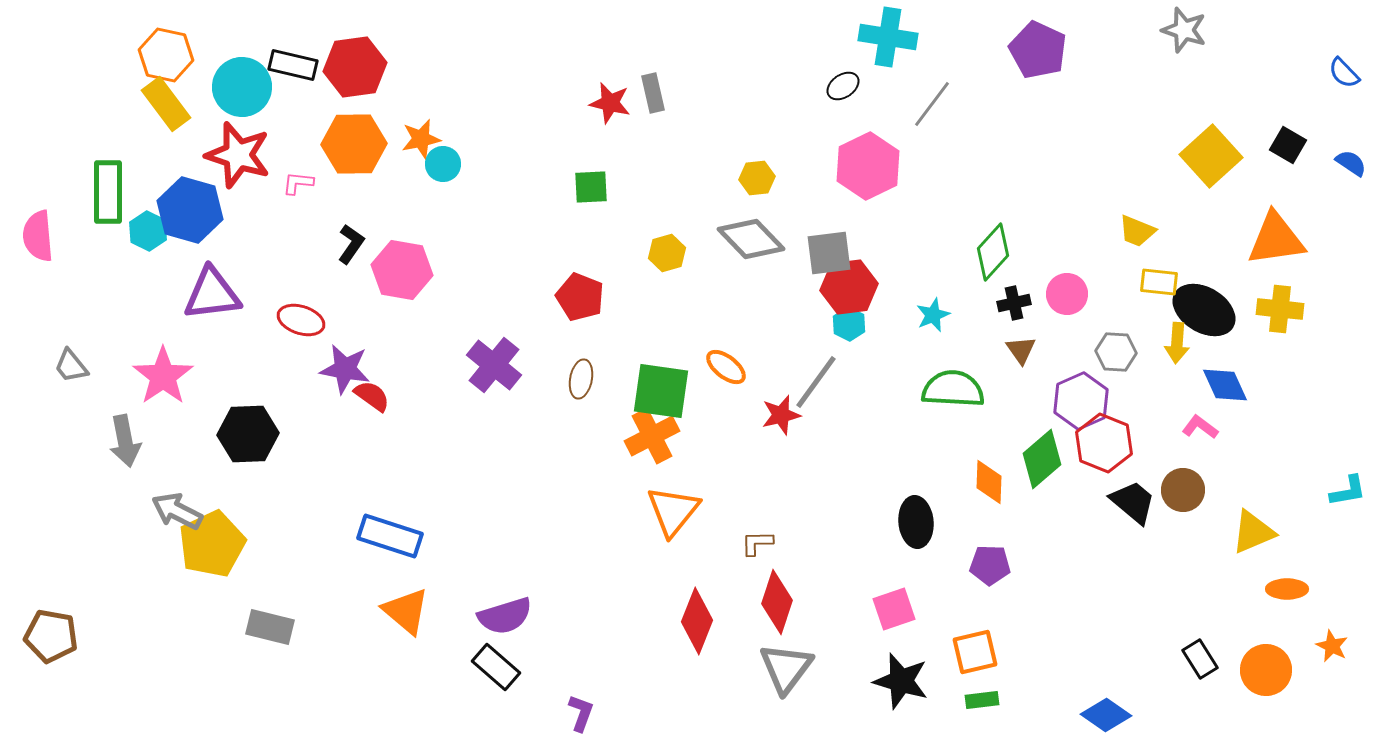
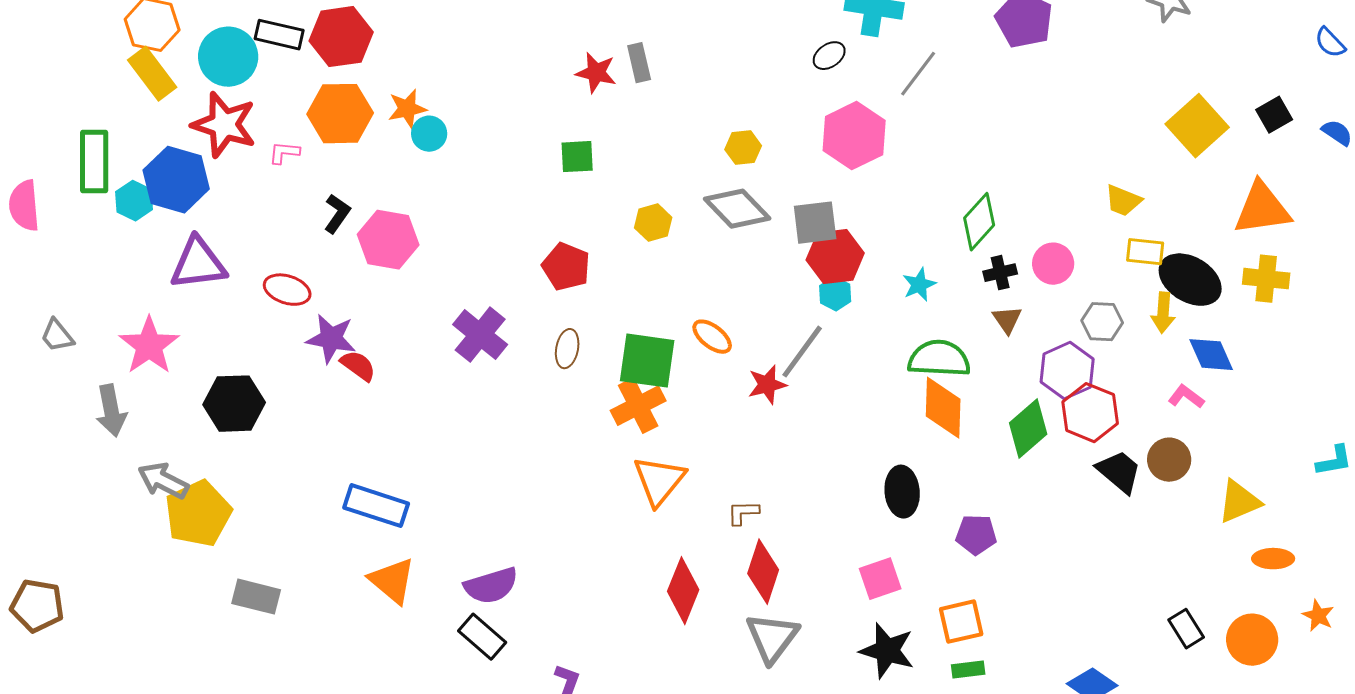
black square: (1288, 145) -> (1274, 115), turned 30
orange diamond: (989, 482) -> (943, 408), moved, size x1.4

